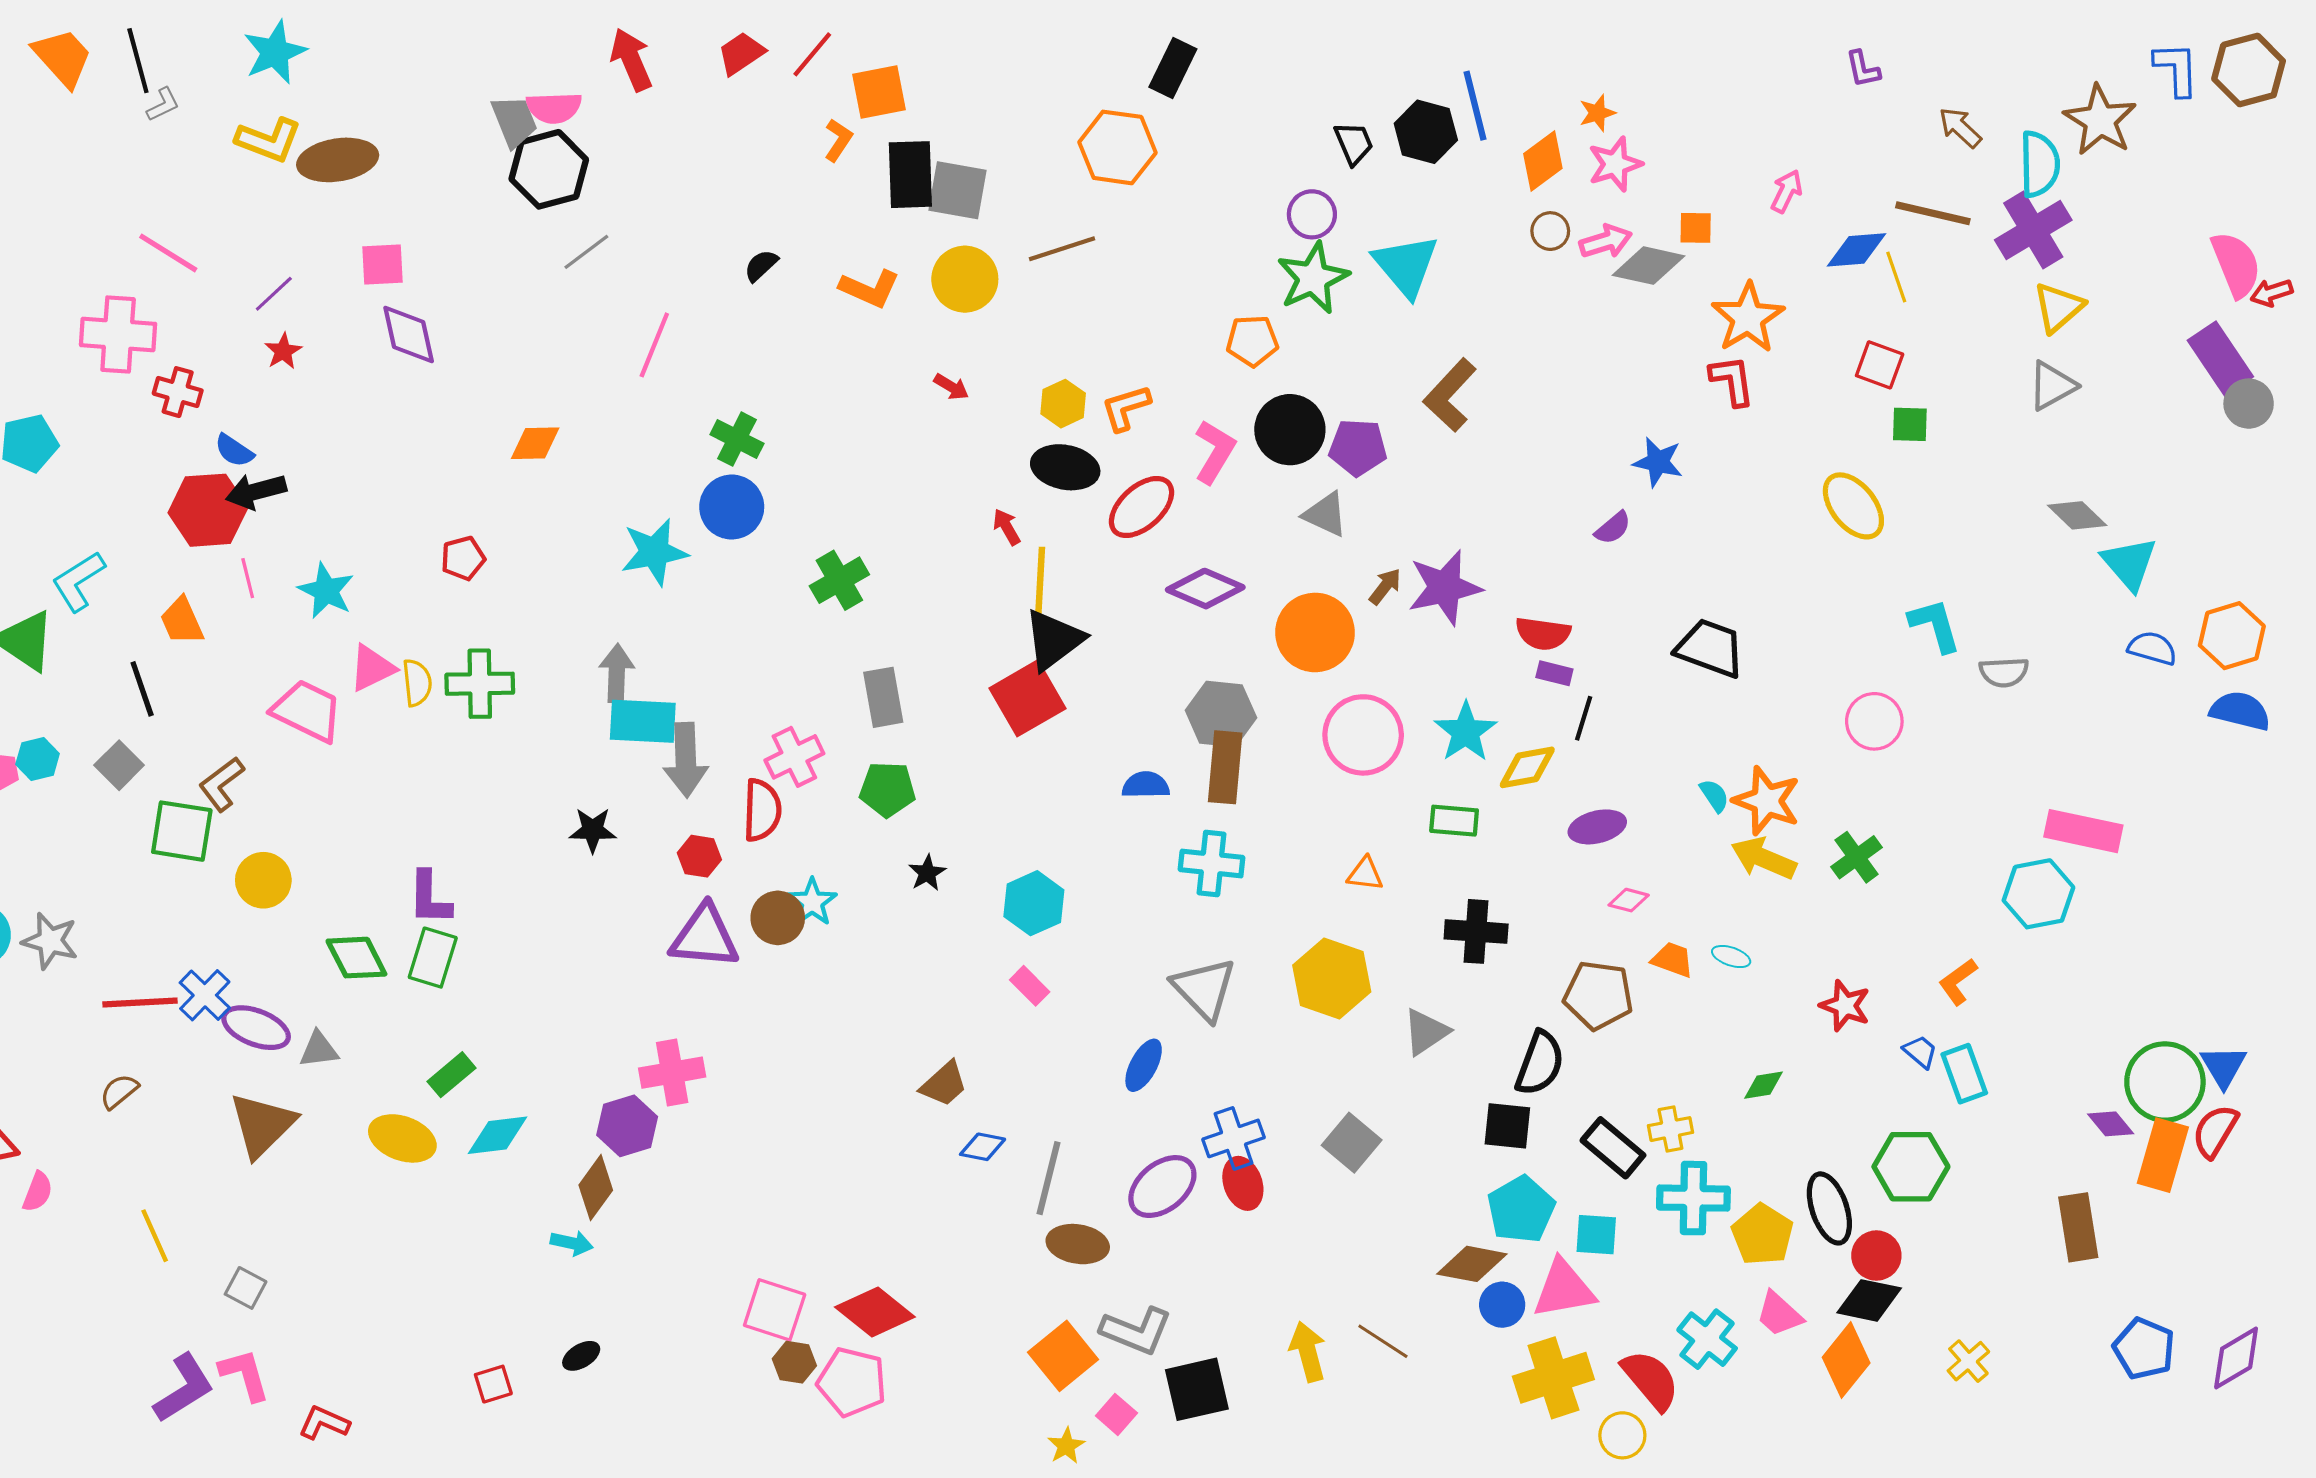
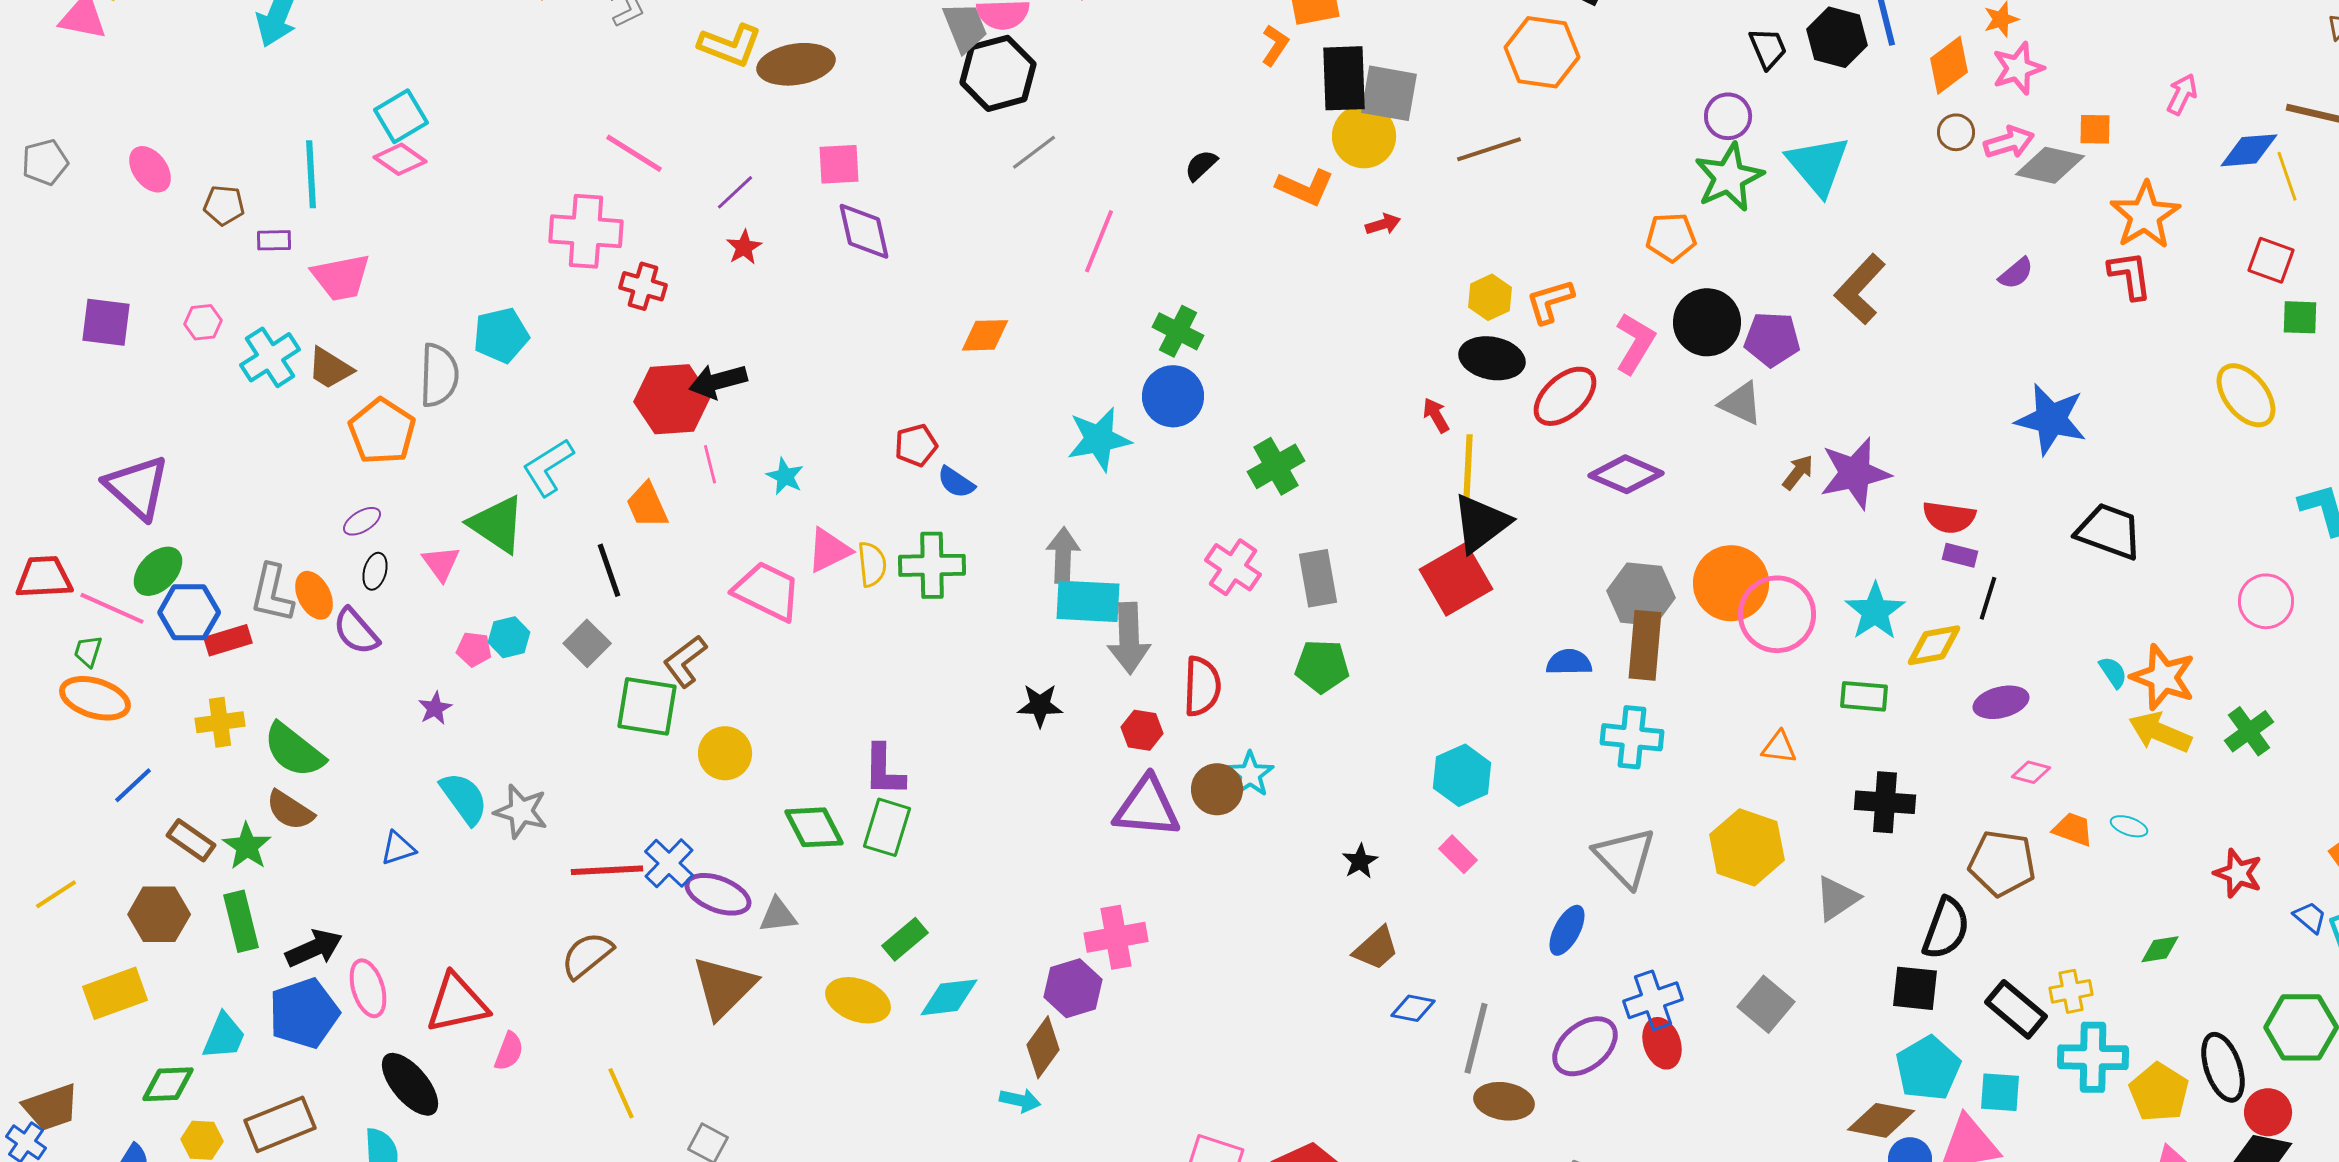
yellow circle: (965, 279) -> (1364, 136), moved
red arrow: (951, 387) -> (1383, 224), moved, turned -48
blue semicircle: (234, 451) -> (956, 482), moved
blue star: (1658, 462) -> (2051, 419), moved, size x1.5
purple semicircle: (1613, 528) -> (2016, 273), moved
cyan star: (326, 591) -> (785, 476), size x0.7
orange circle: (1315, 632) -> (1731, 583), moved
pink cross: (794, 757) -> (1233, 567), moved, turned -30
black star: (927, 873) -> (1360, 861), moved
brown semicircle: (119, 1091) -> (587, 955), size x1.4

